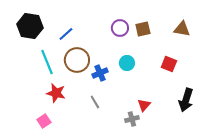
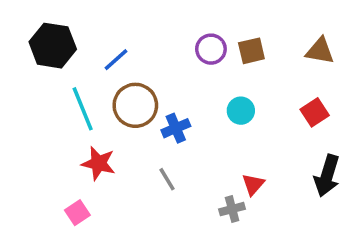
cyan circle: (127, 63) -> (241, 111), moved
red square: (169, 64) -> (315, 112), moved, turned 35

